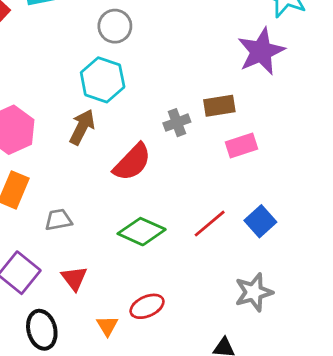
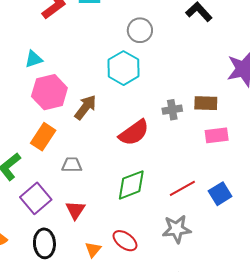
brown arrow: (82, 127) -> (85, 107), moved
green diamond: (142, 232) -> (131, 185), turned -56
gray star: (254, 292) -> (177, 229), moved
red ellipse: (147, 306) -> (125, 241), turned 50

